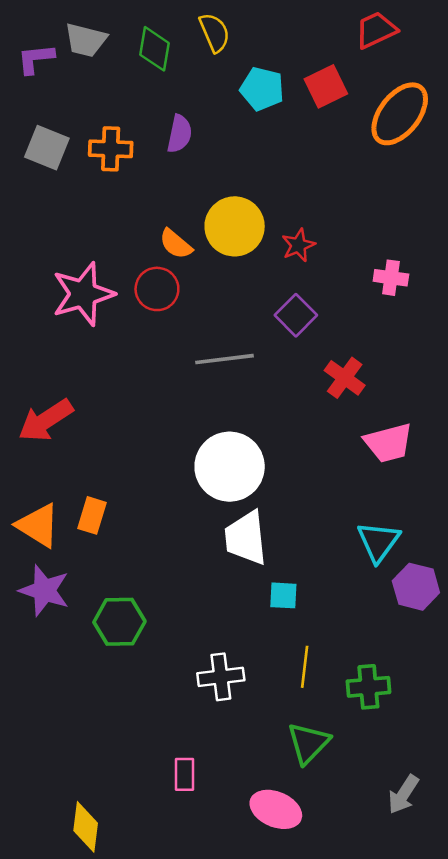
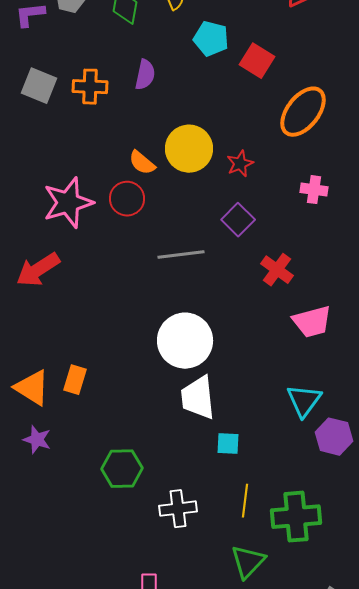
red square: (326, 86) -> (257, 61), moved, turned -32
orange ellipse: (400, 114) -> (303, 112), moved
red arrow: (46, 420) -> (38, 270), moved
purple star: (44, 590) -> (37, 440), size x0.7
green hexagon: (119, 622) -> (122, 469), moved
green cross: (368, 687) -> (296, 517), size x1.4

